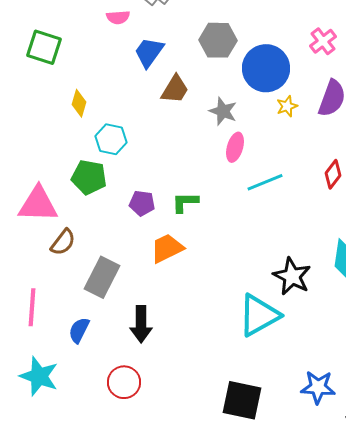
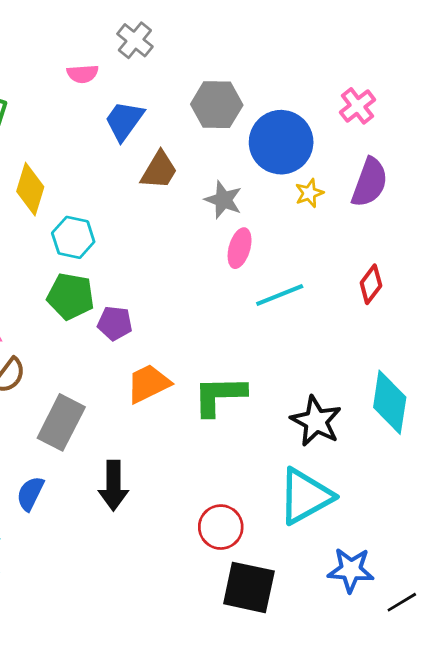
yellow diamond: (79, 103) -> (30, 189), size x1.4
green pentagon: (89, 177) -> (71, 296), moved
green L-shape: (185, 202) -> (219, 396), moved, size x1.5
cyan triangle: (259, 315) -> (305, 496), moved
red circle: (124, 382) -> (221, 527), moved

